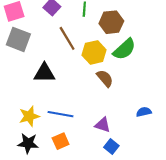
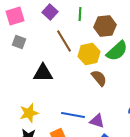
gray square: (18, 39) -> (19, 42), size x0.6
blue line: (61, 114) -> (73, 115), moved

